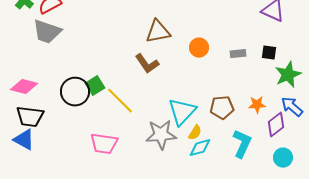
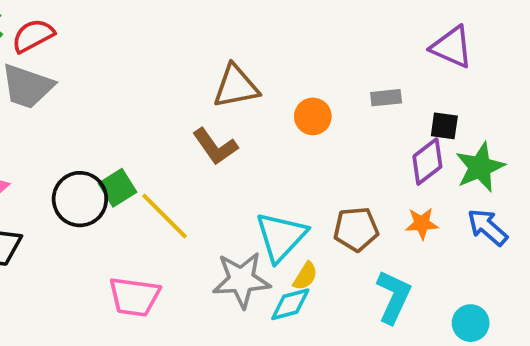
gray rectangle: (238, 54) -> (386, 98), moved
purple diamond: (276, 125) -> (427, 162), moved
cyan diamond: (200, 148) -> (290, 304), moved

